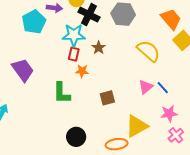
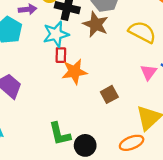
brown star: (99, 48) -> (96, 24), moved, size x1.6
orange star: (82, 71) -> (74, 72), size x1.6
green L-shape: (62, 93) -> (60, 134), moved

